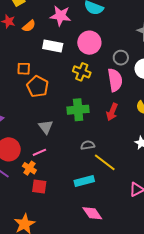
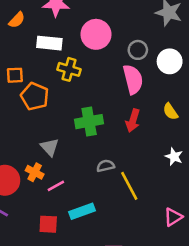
yellow cross: (82, 72) -> (69, 69), moved
pink line: (39, 152) -> (56, 186), moved
yellow line: (105, 162) -> (129, 186), turned 30
orange cross: (29, 168) -> (35, 172), moved
cyan rectangle: (84, 181) -> (82, 211), moved

